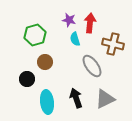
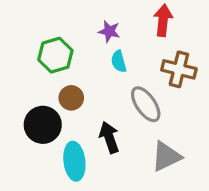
red arrow: (90, 23) -> (163, 20), moved
black circle: (27, 79) -> (43, 125), size x1.5
black arrow: (76, 98) -> (109, 137), moved

